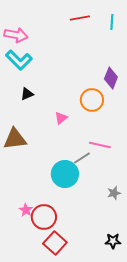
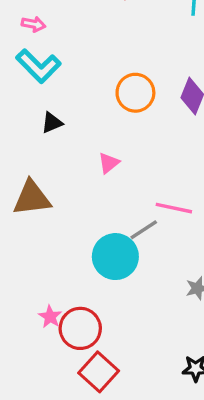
pink arrow: (16, 35) -> (33, 24), size x0.6
orange circle: (92, 100) -> (135, 93), moved

